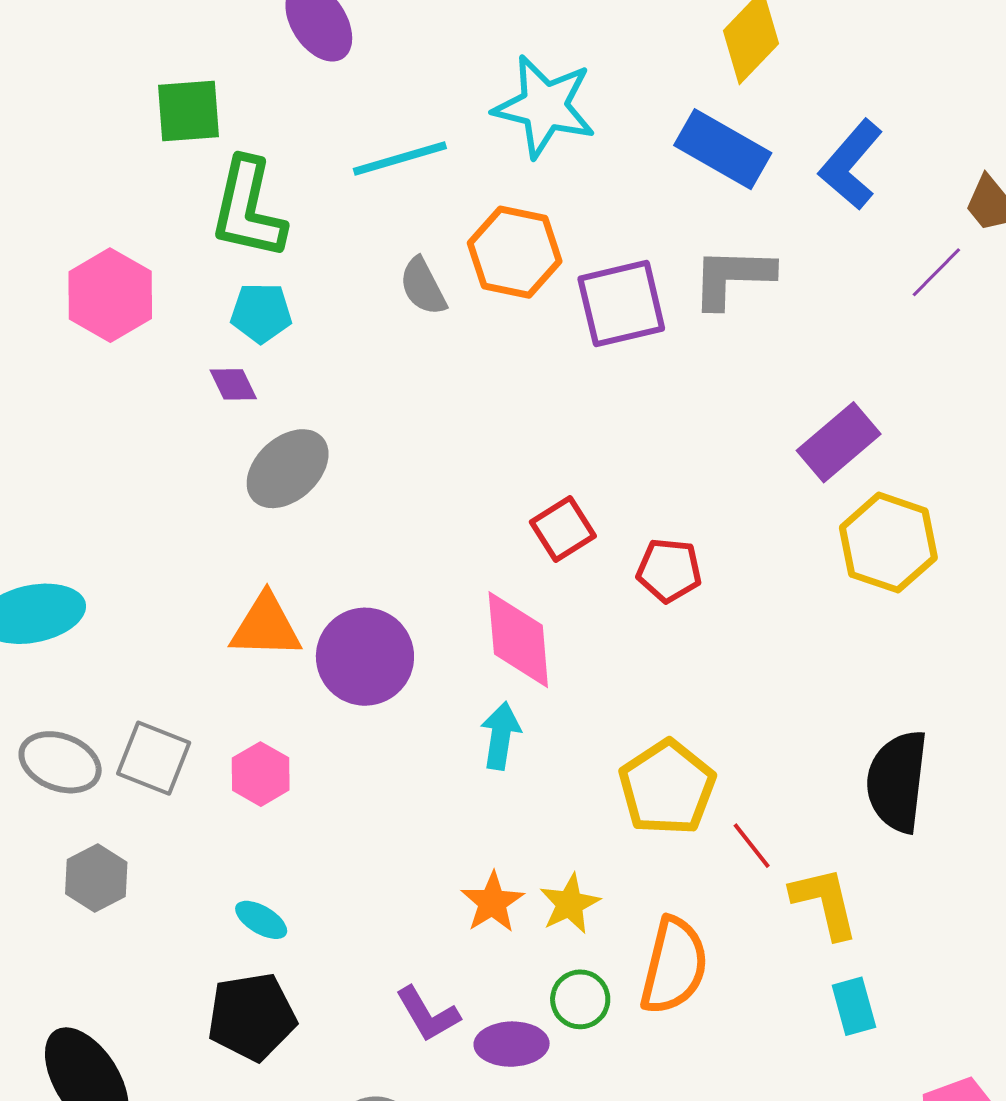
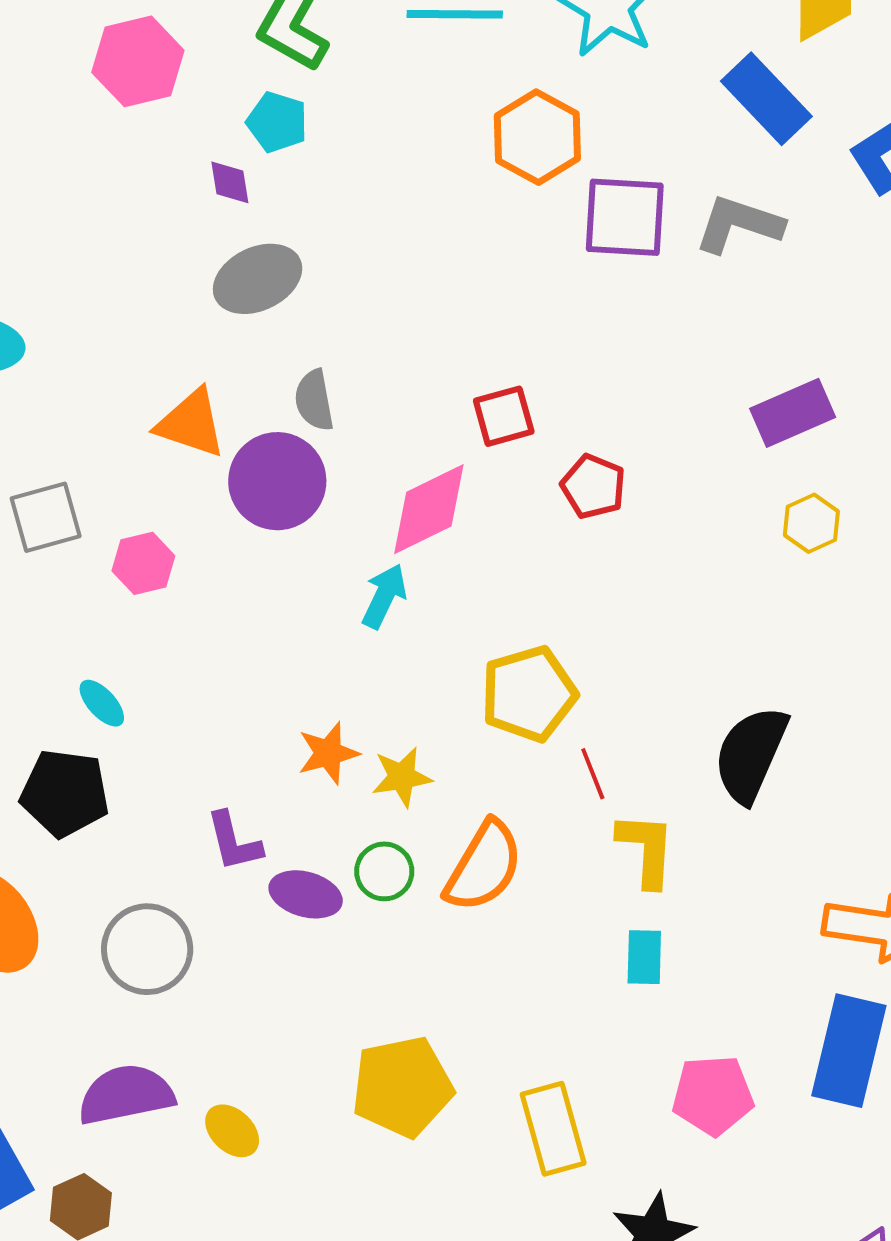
gray semicircle: (423, 286) -> (314, 400), moved
yellow hexagon: (888, 543) -> (811, 523), size x0.6
pink diamond: (518, 640) -> (429, 509), turned 52
gray square: (154, 758) -> (46, 517), turned 36

